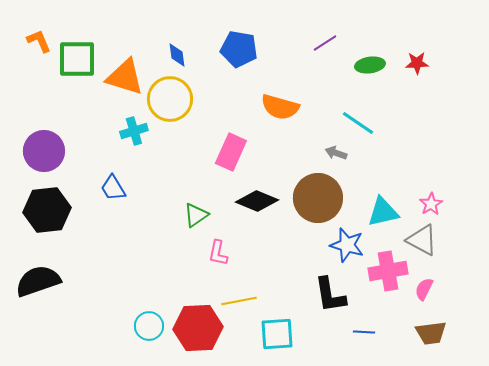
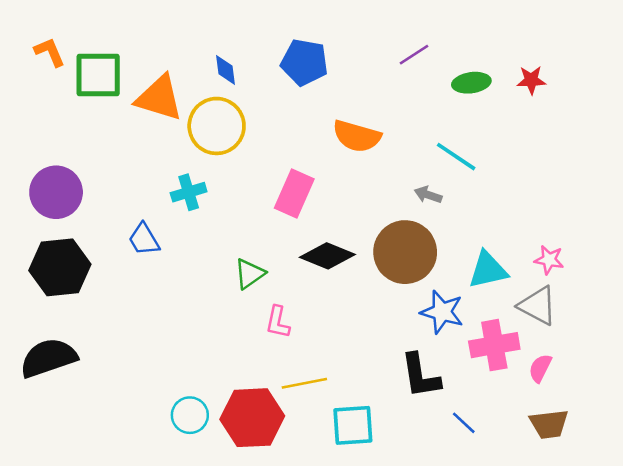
cyan cross: (134, 131) -> (189, 192), moved
pink star: (431, 204) -> (549, 260), turned -30
blue line: (364, 332) -> (464, 423), turned 40

